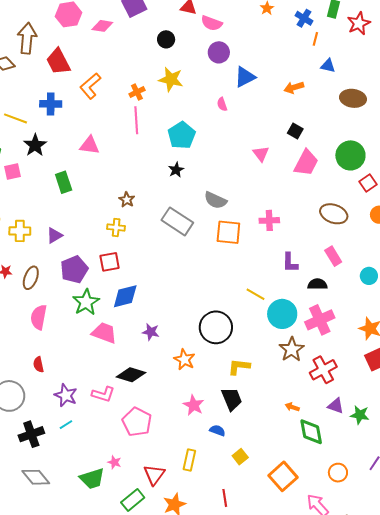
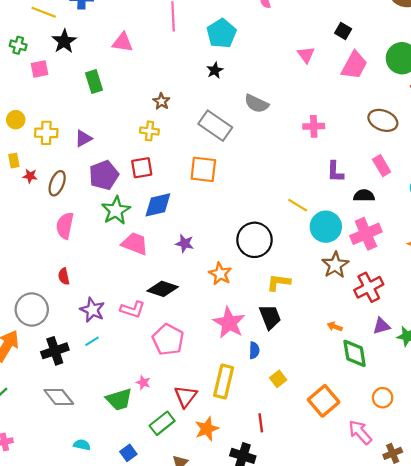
orange square: (228, 232) -> (203, 169), moved
pink star: (194, 405) -> (229, 323), size x1.4
purple triangle: (336, 406) -> (381, 326), turned -36
blue semicircle: (217, 430) -> (254, 350), turned 70
yellow rectangle: (189, 460) -> (224, 381), size x1.4

